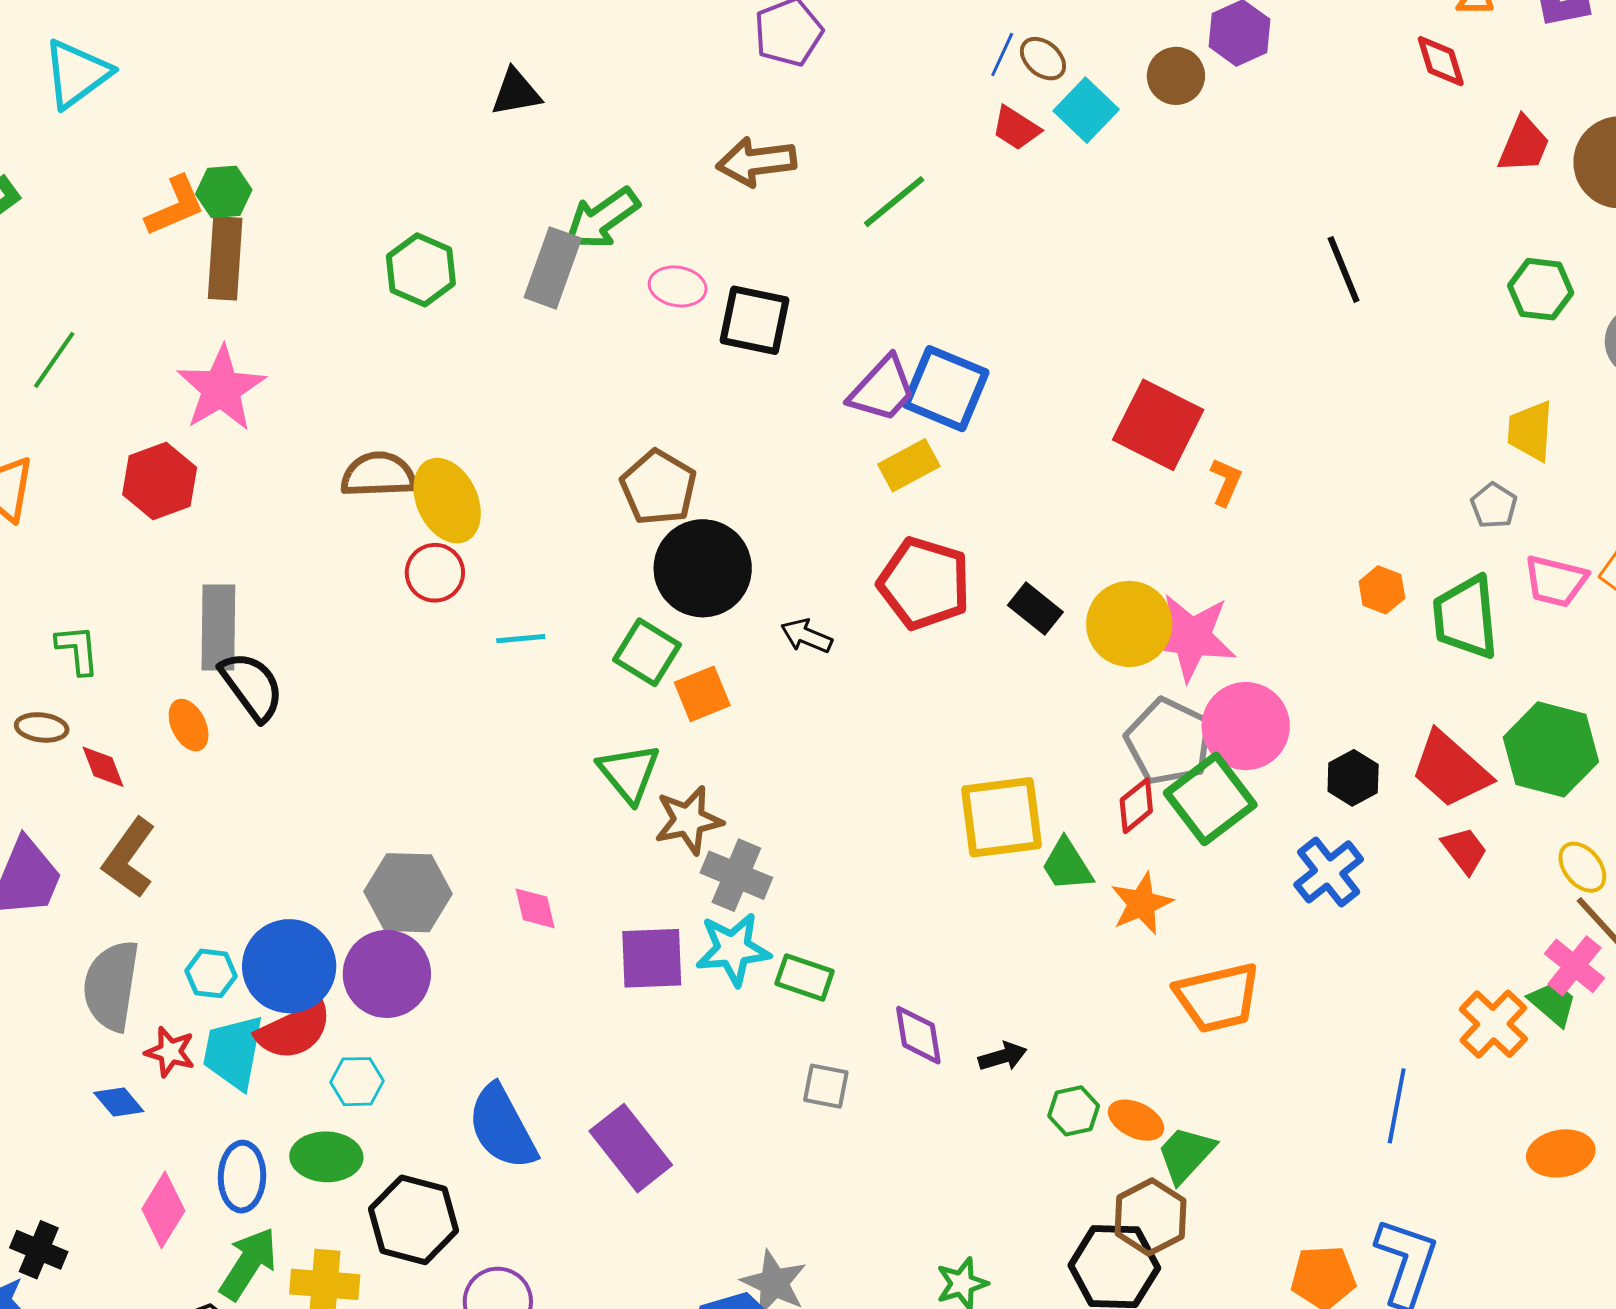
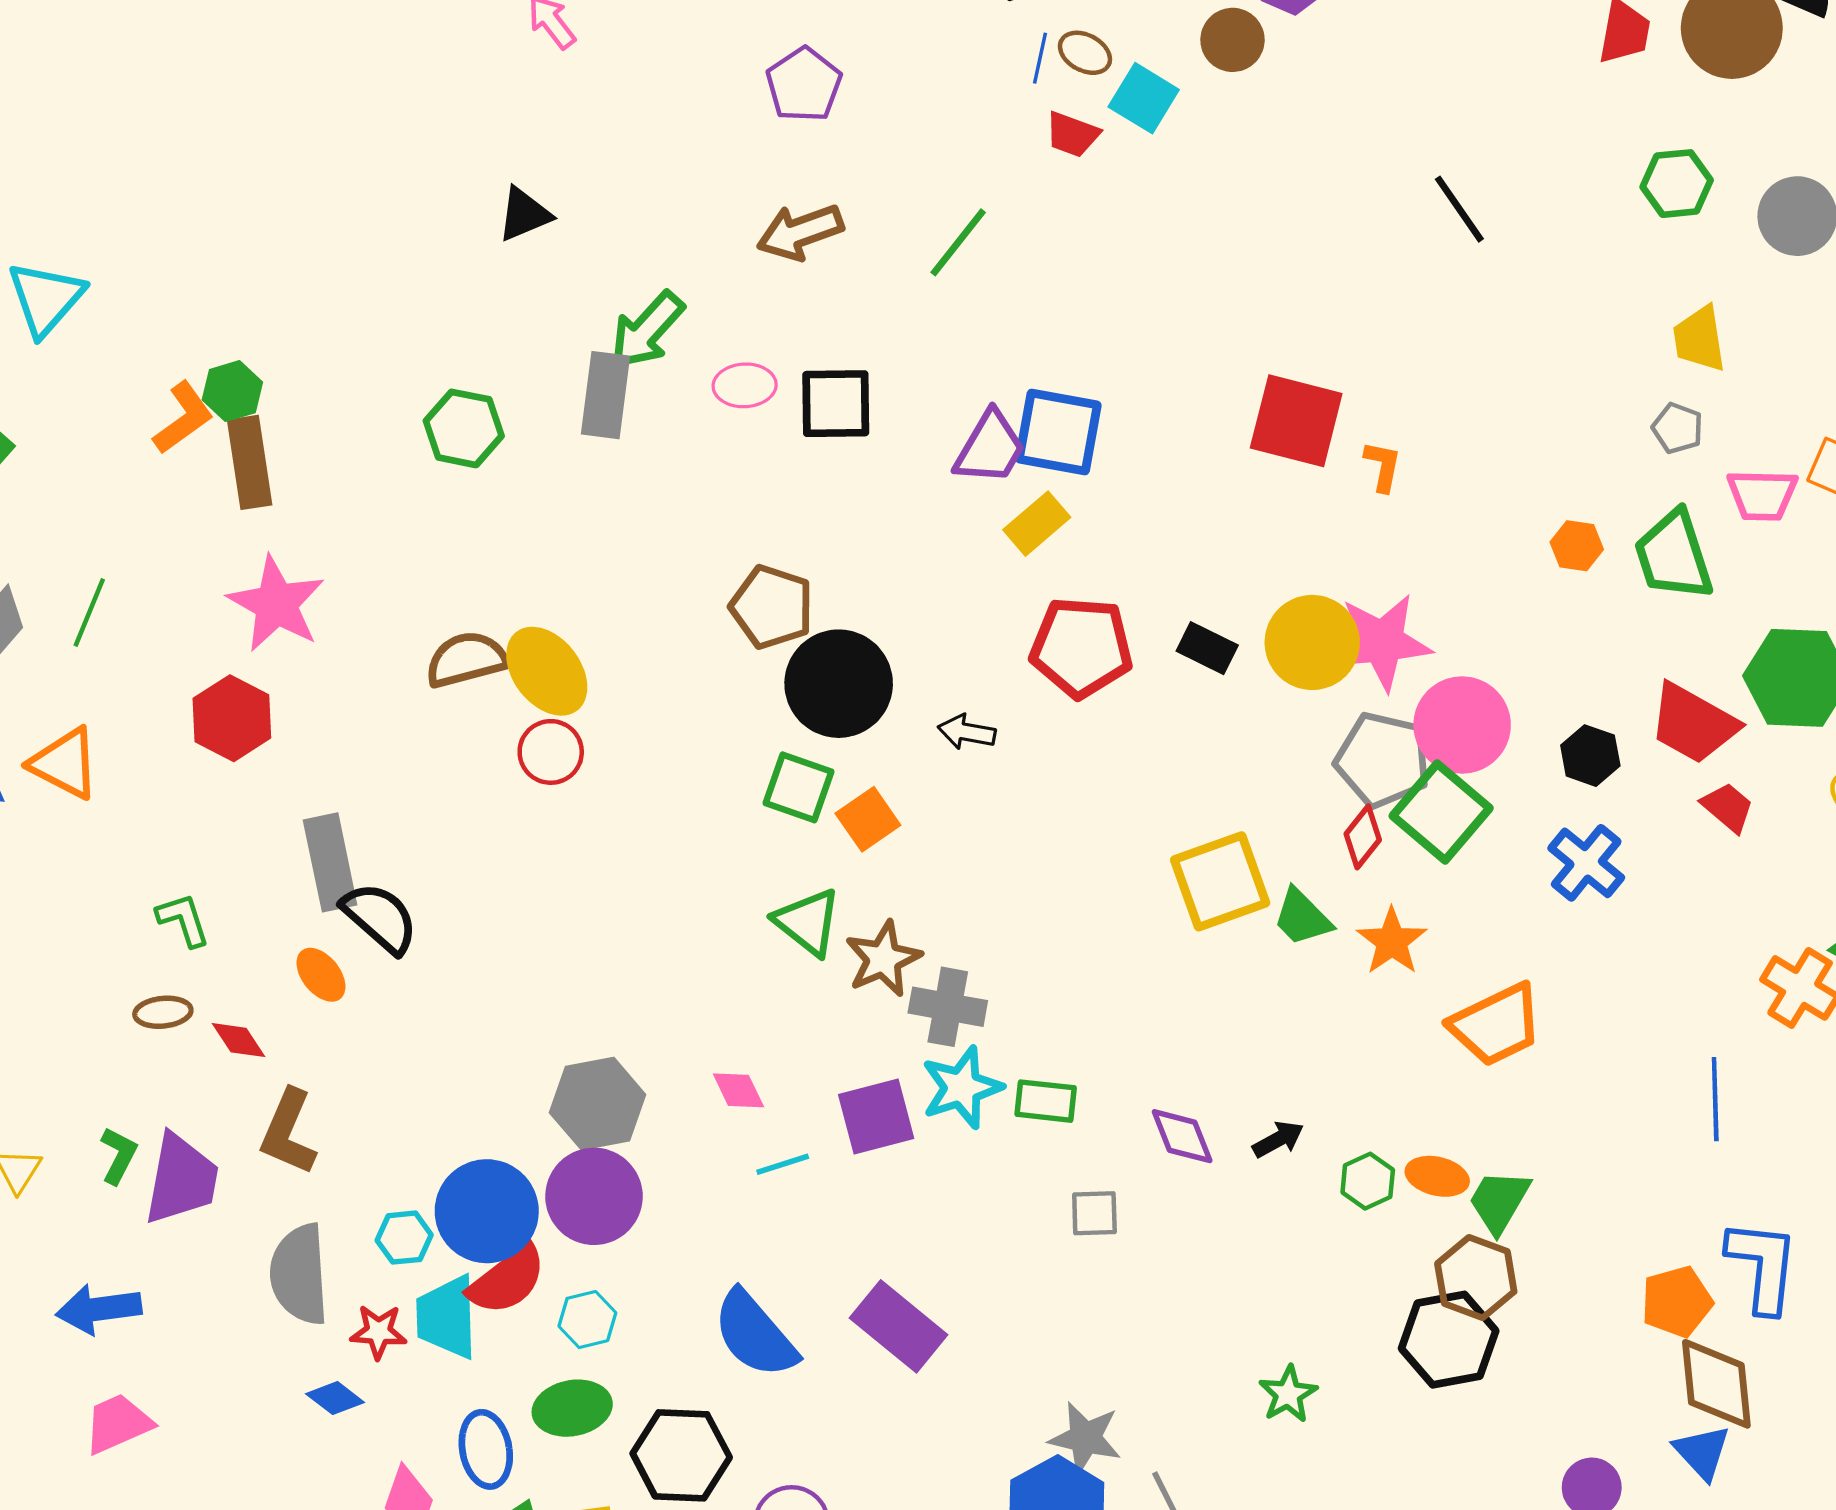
cyan line: (521, 639) -> (783, 1164), moved

